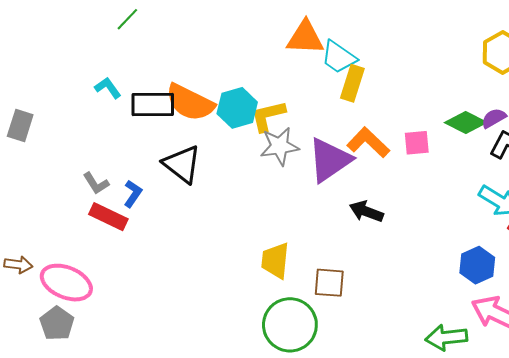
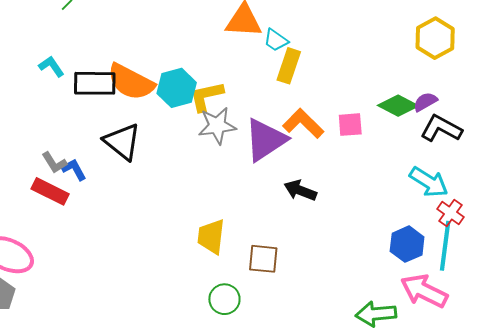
cyan trapezoid: (339, 57) -> (276, 40), size x0.7
gray L-shape: (96, 183) -> (54, 163), moved
blue L-shape: (133, 194) -> (74, 170), turned -64
green circle: (290, 325) -> (224, 299), size x0.6

